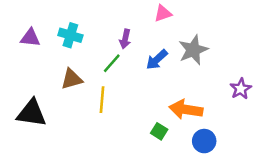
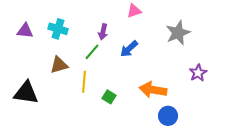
gray star: (193, 50) -> (178, 33), moved
green square: (159, 131) -> (109, 97), moved

